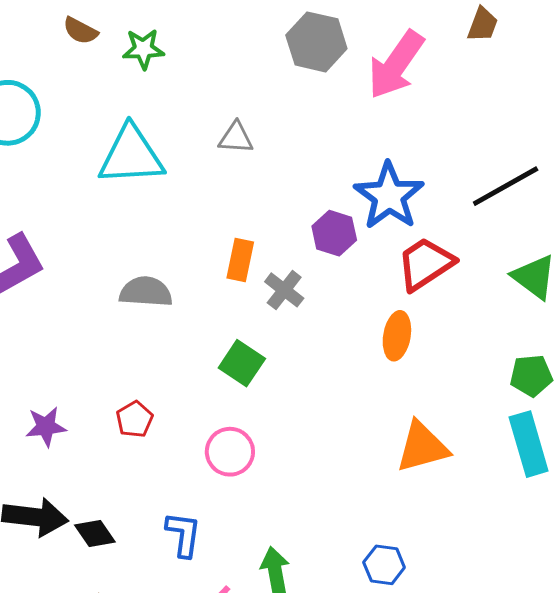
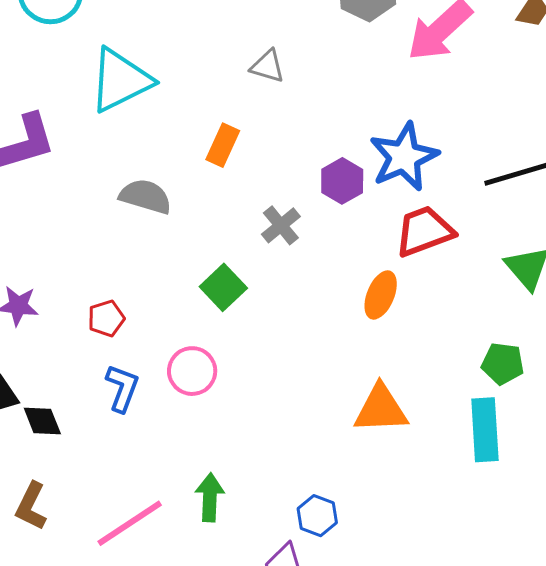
cyan triangle: (131, 156) -> (120, 80), moved, turned -36
orange rectangle: (240, 260) -> (223, 145), moved
blue L-shape: (183, 534) -> (122, 388), moved

